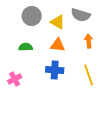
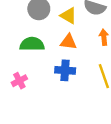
green semicircle: (26, 47) -> (32, 44), size x1.5

